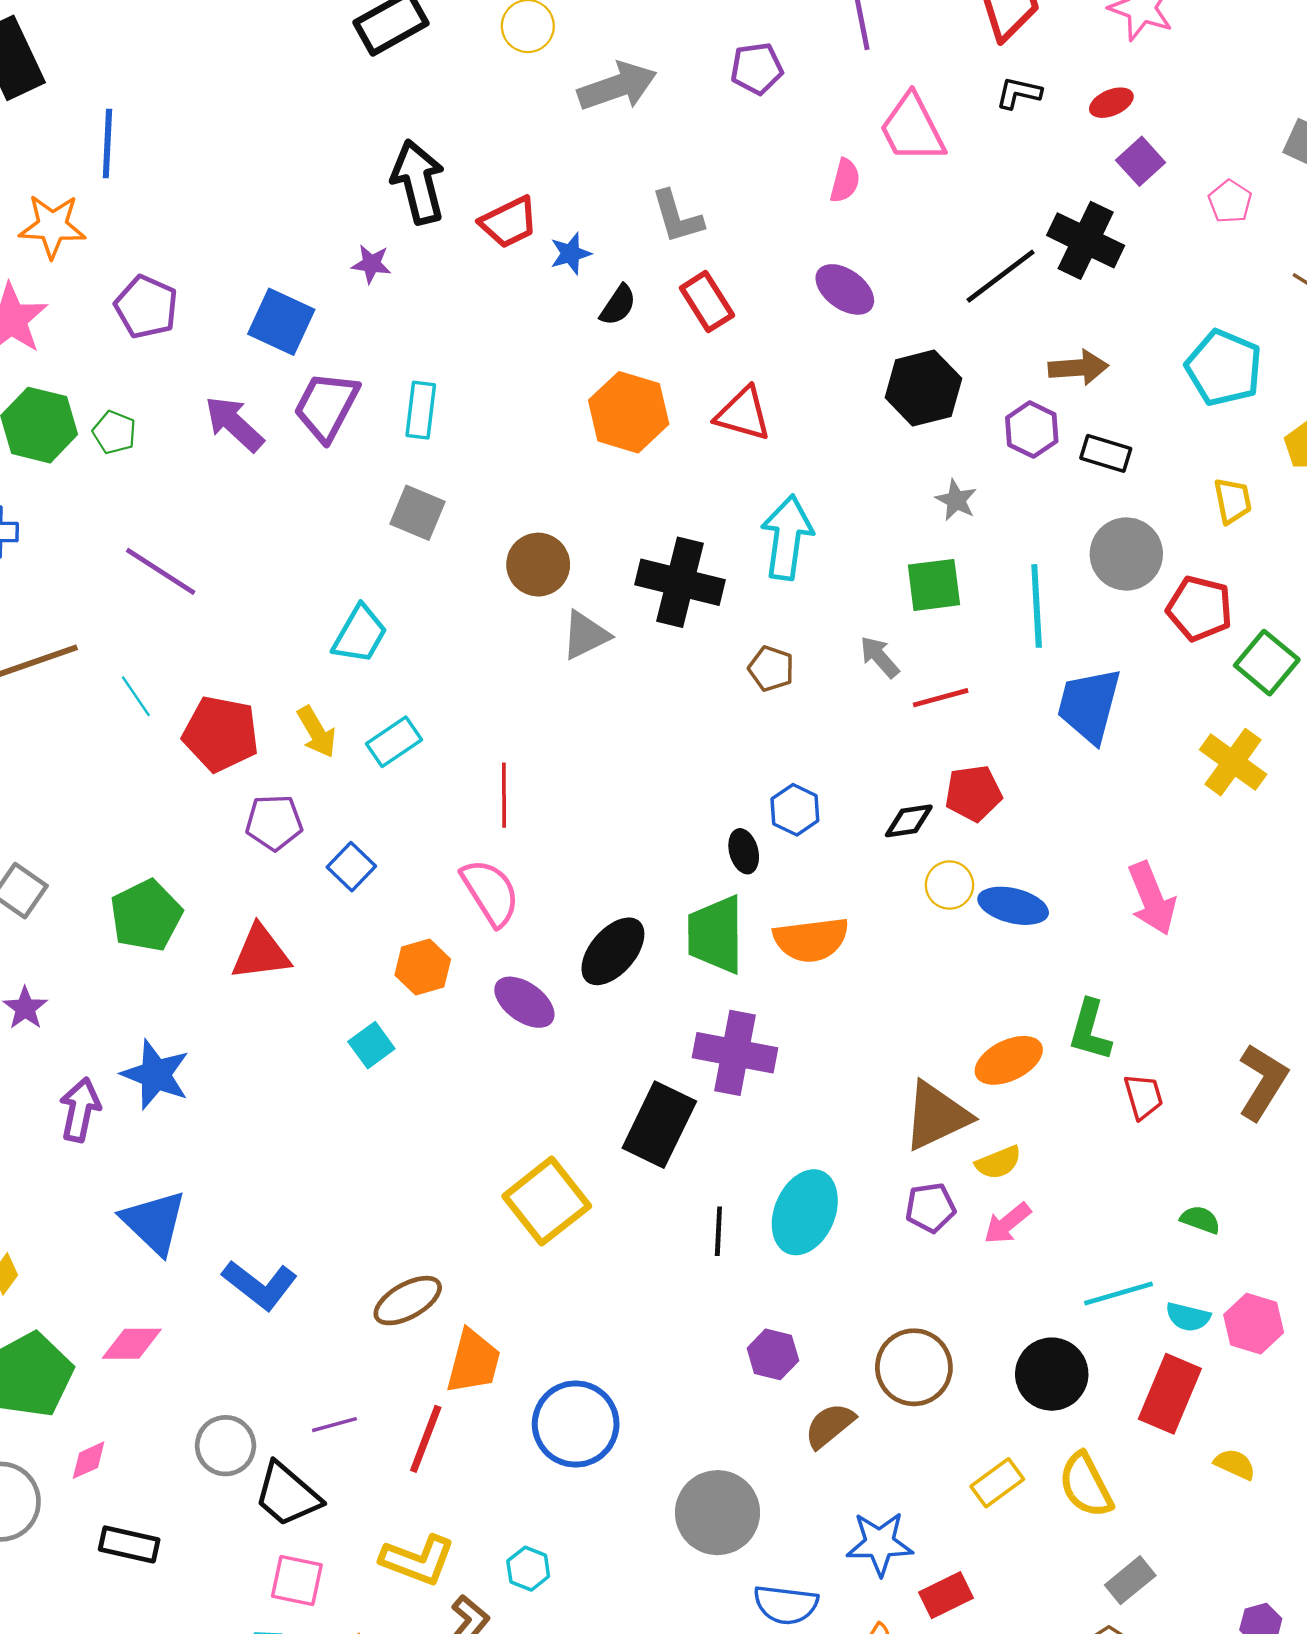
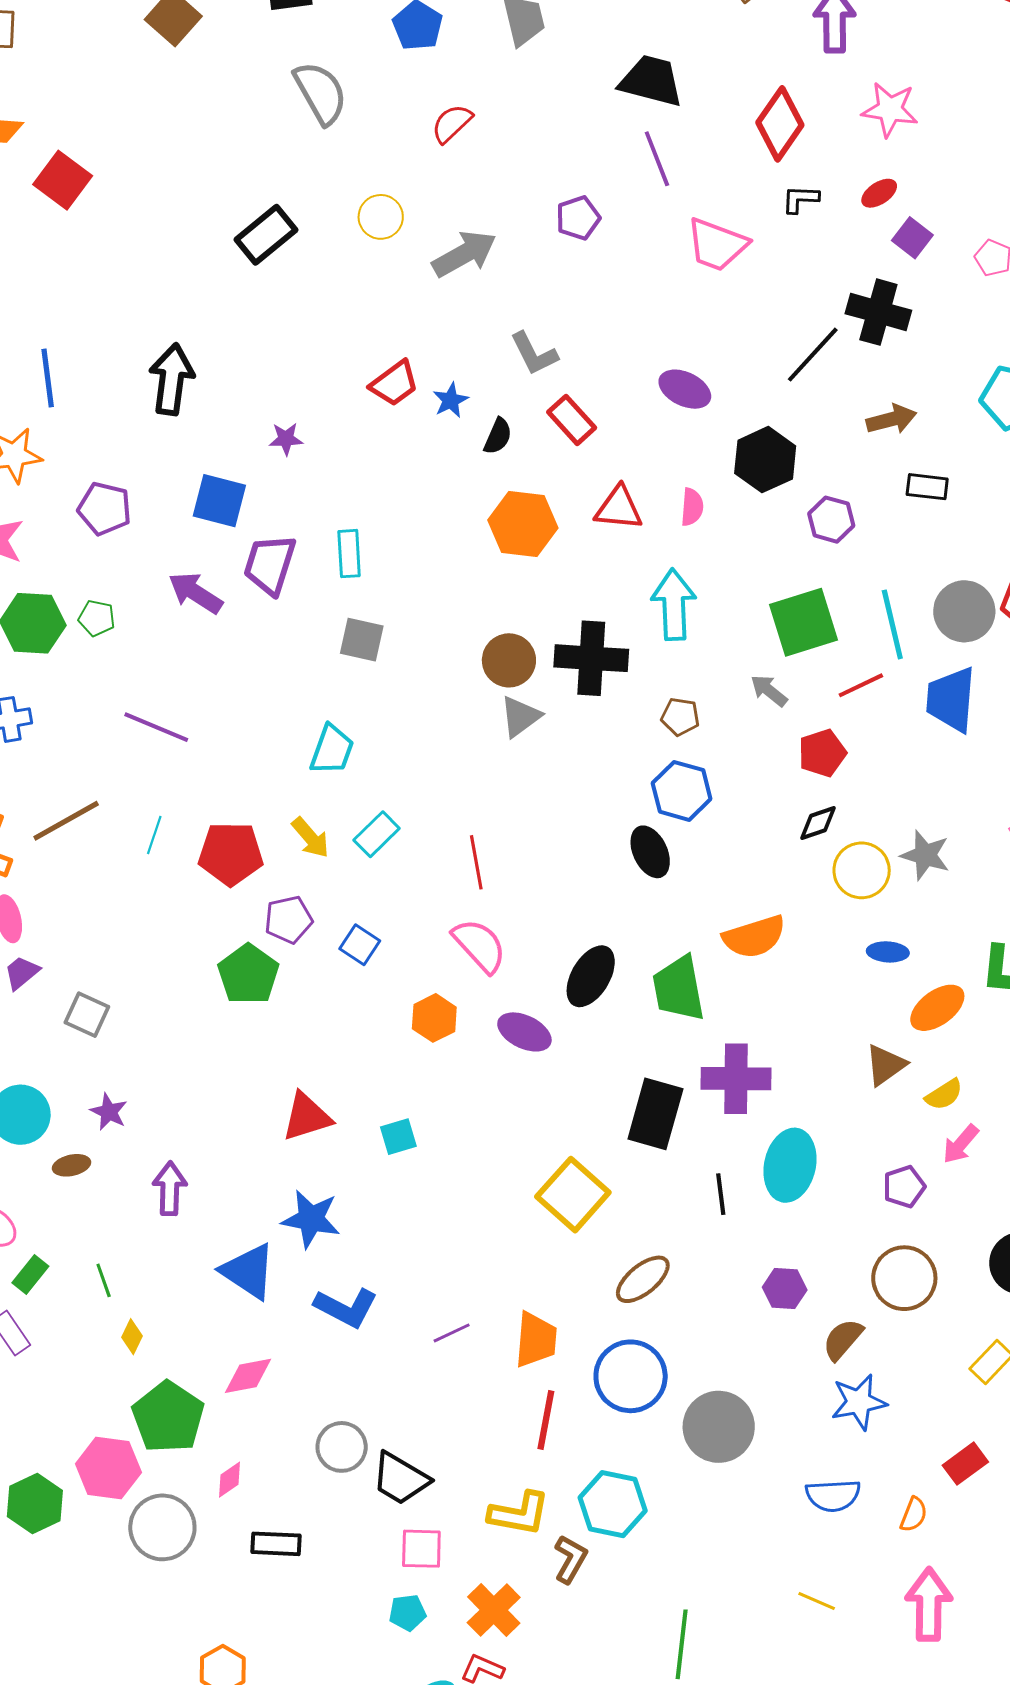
pink trapezoid: (912, 128) -> (717, 245), turned -32
pink semicircle: (845, 181) -> (692, 507), moved
black arrow: (418, 182) -> (172, 379), moved, turned 32
purple hexagon: (1032, 430) -> (831, 520), moved
gray star: (956, 500) -> (925, 855), moved, size x1.4
gray circle: (1126, 554) -> (964, 611), moved
brown circle: (538, 565) -> (509, 660), moved
green square: (934, 585) -> (804, 622), size x1.4
cyan line: (136, 696) -> (154, 835), turned 63
red line: (941, 698) -> (861, 685), moved
red pentagon: (973, 793) -> (822, 753), moved
blue hexagon: (795, 810) -> (682, 791), moved, size x1.4
black ellipse: (744, 851) -> (650, 852), moved, size x1.4
yellow circle: (949, 885) -> (862, 870), size x1.4
blue ellipse: (1013, 906) -> (888, 952), moved, size x0.7
green pentagon: (146, 916) -> (248, 974), moved
green trapezoid: (716, 935) -> (679, 989), moved
red triangle: (261, 953) -> (307, 1117), moved
cyan square: (371, 1045) -> (398, 1137), moved, turned 30
purple cross: (735, 1053) -> (736, 1079), moved
blue star: (156, 1075) -> (311, 1219), moved
brown triangle: (937, 1116) -> (885, 1065), size x0.7
purple pentagon: (930, 1208) -> (904, 1187), moved
brown ellipse: (408, 1301) -> (643, 1279), moved
purple line: (334, 1425) -> (452, 1333), moved
red line: (426, 1439) -> (546, 1420), moved
gray circle: (717, 1513) -> (719, 1427), moved
blue star: (880, 1543) -> (859, 1402), moved
cyan hexagon: (528, 1569) -> (613, 1504), size x1.8

